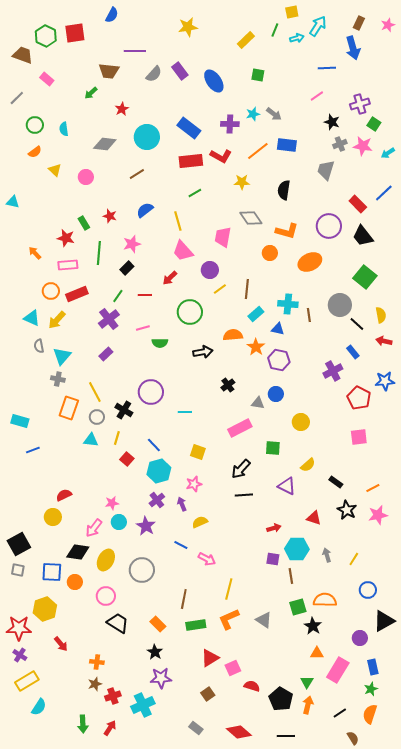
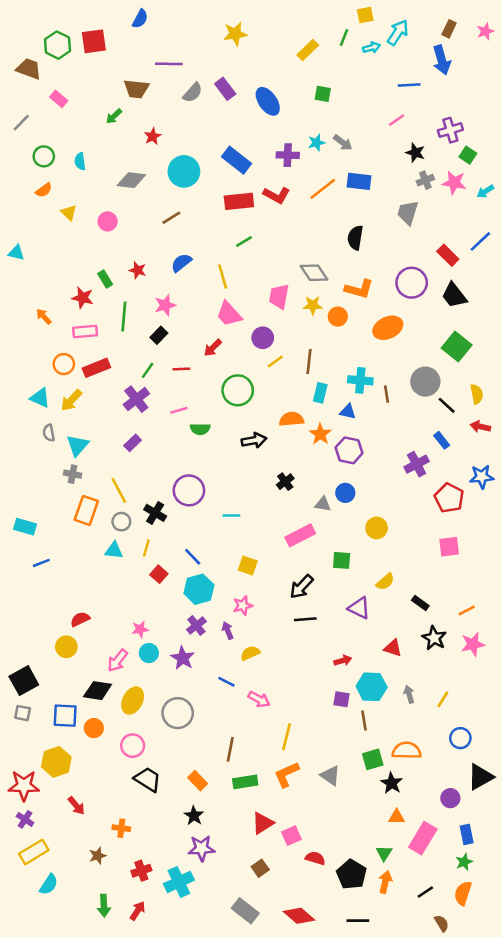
yellow star: (242, 182) -> (313, 305), moved
cyan rectangle: (256, 314) -> (320, 393), turned -35
brown star: (95, 684) -> (98, 856), moved
gray rectangle: (196, 728) -> (245, 911), size x1.5

